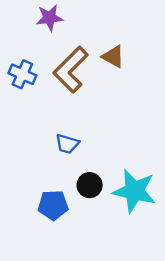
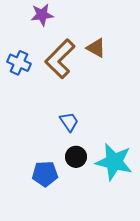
blue trapezoid: (67, 144) -> (69, 122), moved, turned -140

